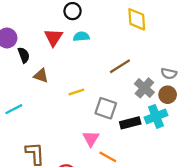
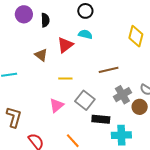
red triangle: (53, 37) -> (65, 45), moved
black semicircle: (24, 55) -> (45, 20), moved
cyan cross: (156, 116) -> (121, 135), moved
pink triangle: (91, 139) -> (57, 105), moved

